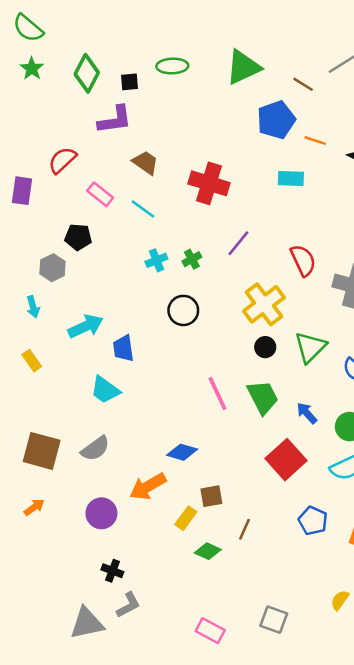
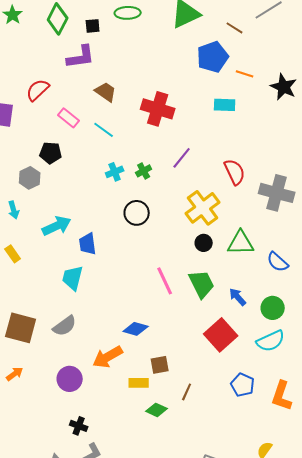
green triangle: (310, 347) -> (241, 243), turned 44
cyan trapezoid: (105, 390) -> (73, 278), turned 68
yellow rectangle: (186, 518) -> (139, 383), turned 54

